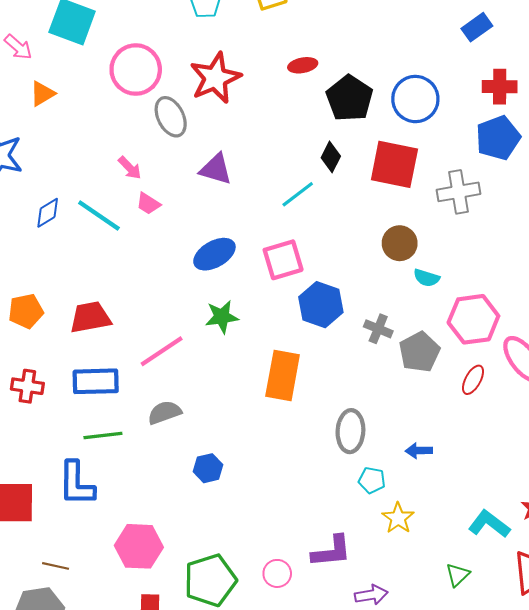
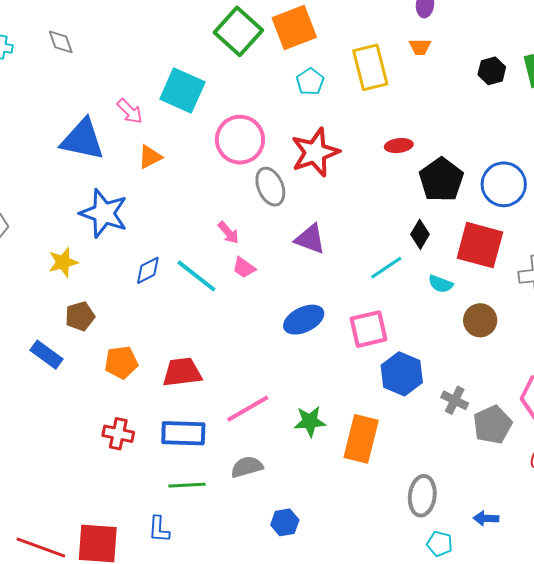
cyan semicircle: (427, 278) -> (441, 284), moved
green star: (222, 317) -> (310, 421), moved
blue L-shape: (76, 484) -> (159, 529), size x0.6

